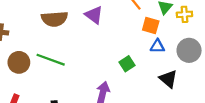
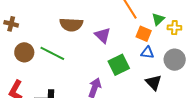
purple triangle: (94, 15) -> (103, 35), moved
brown semicircle: (54, 19) -> (71, 25), moved
green square: (127, 64) -> (119, 65), size x1.5

